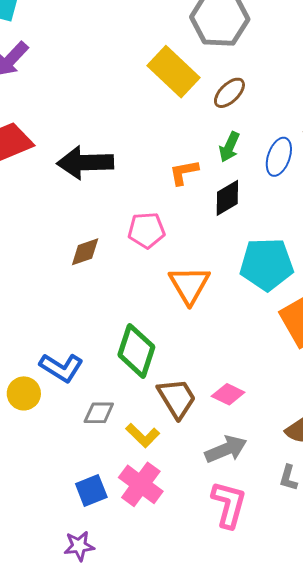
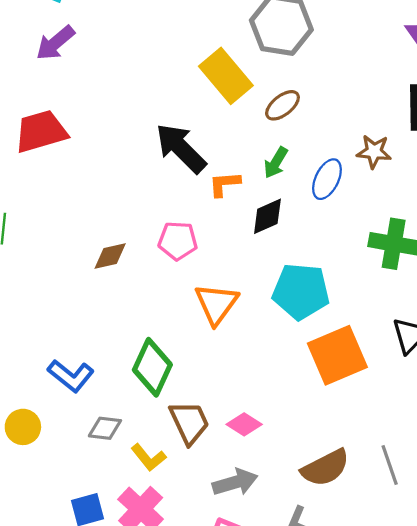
black arrow: (85, 163) -> (181, 148), moved, turned 40
yellow circle: (24, 393) -> (23, 427), moved

